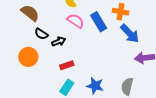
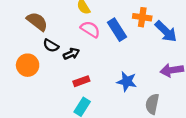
blue arrow: (130, 34) -> (166, 31), moved
orange circle: (28, 57) -> (28, 65), moved
blue star: (95, 86) -> (127, 82), moved

